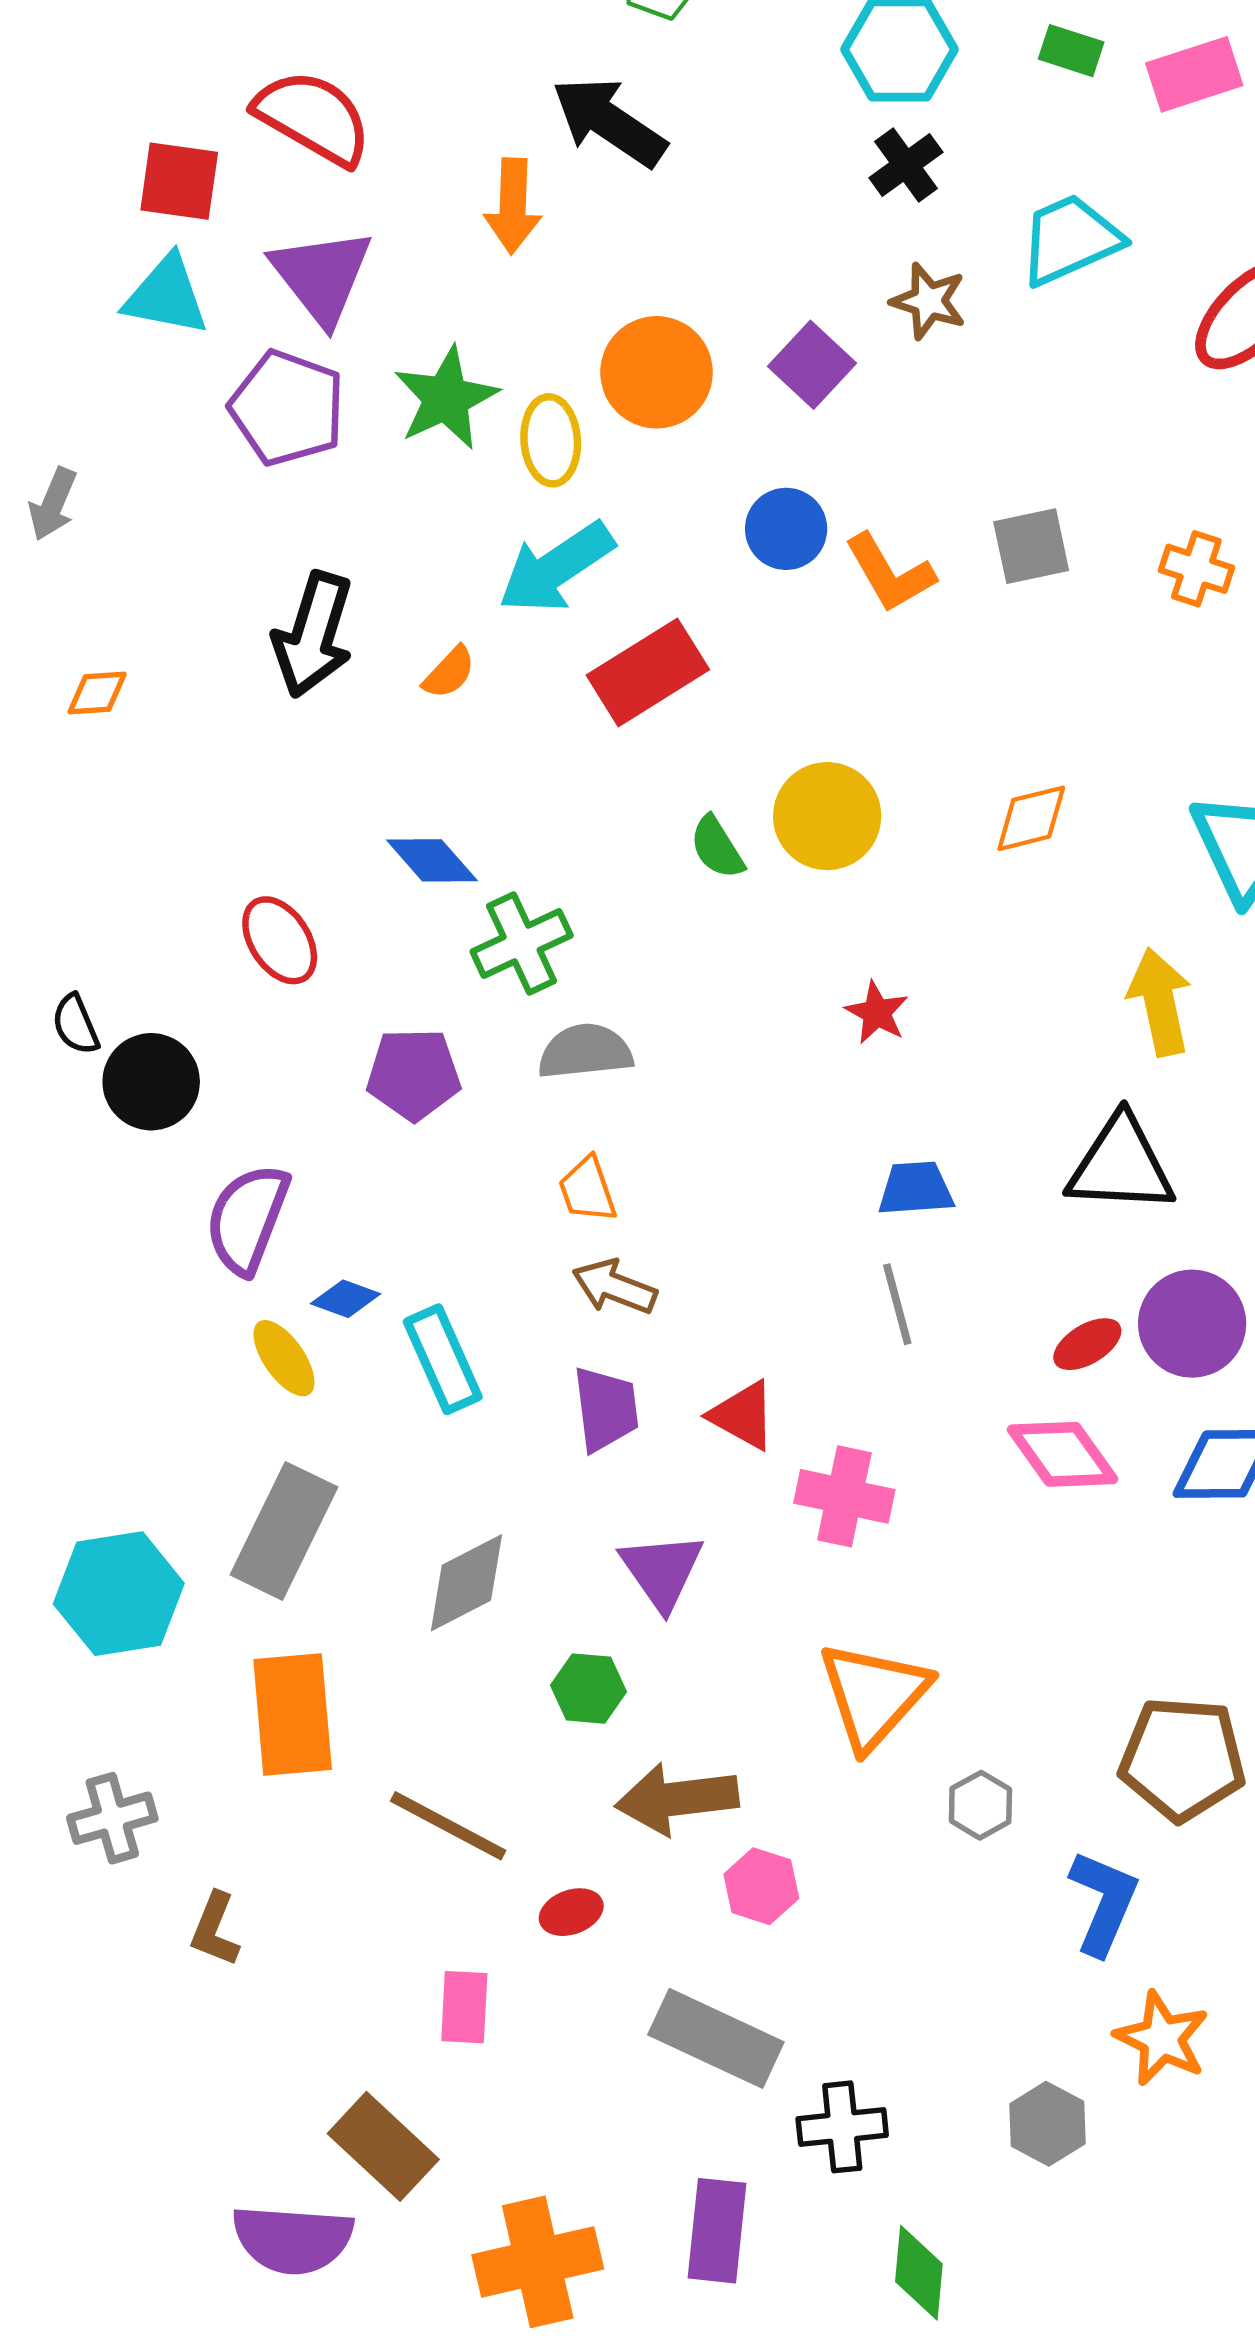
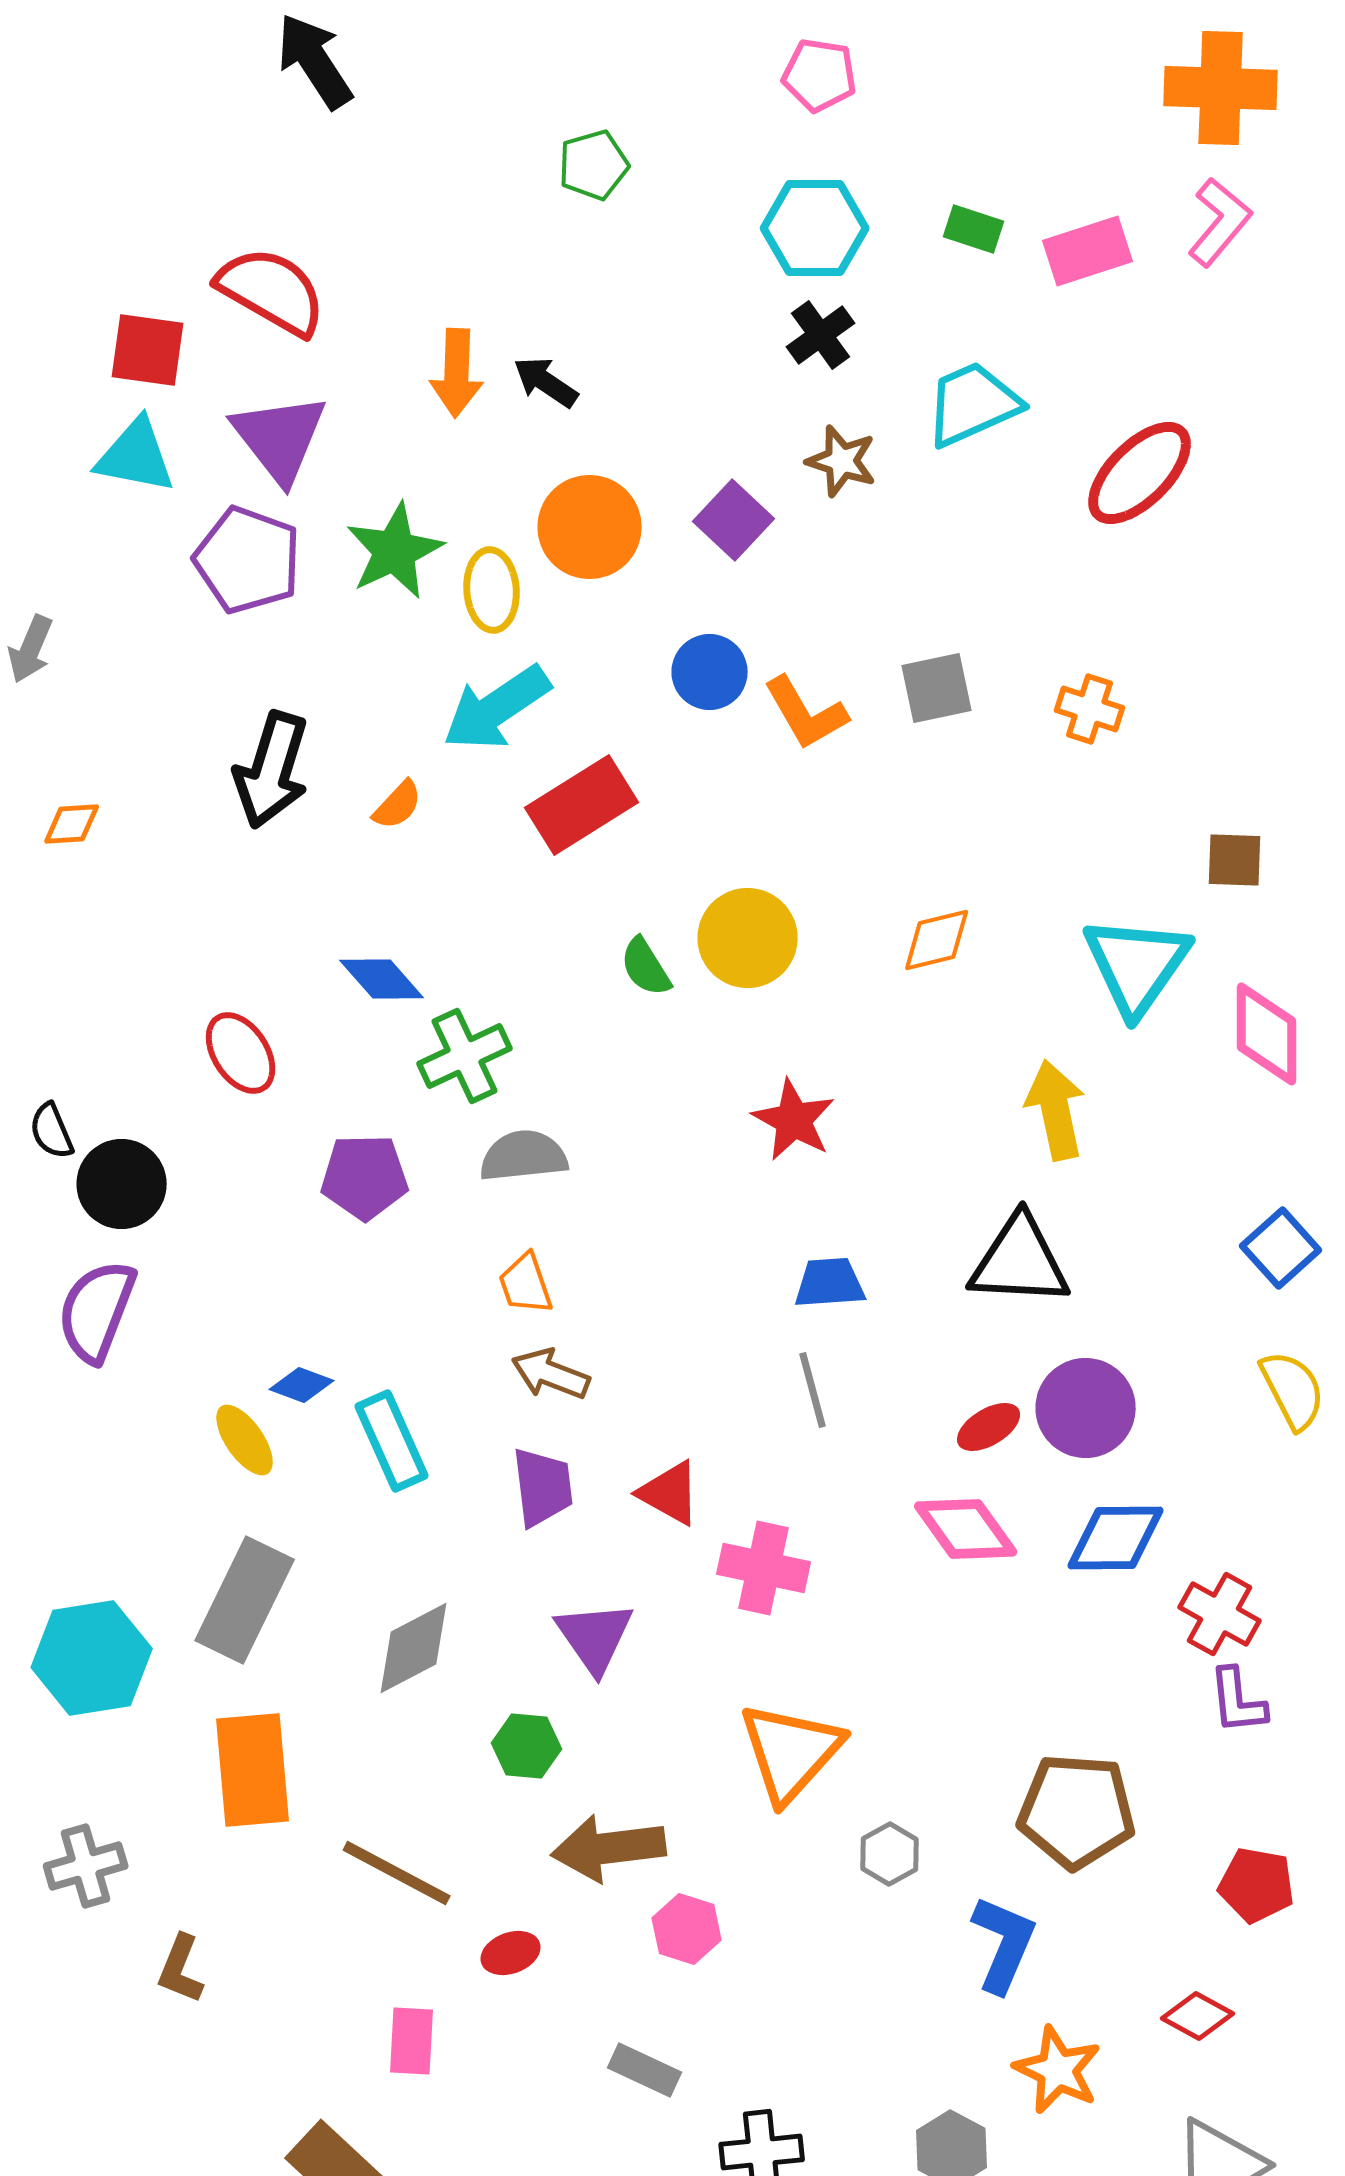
black arrow: (609, 122) -> (546, 382), moved, size x0.6
red star: (877, 1013) -> (794, 1120), size x1.4
purple semicircle: (247, 1219) -> (97, 1311), moved
gray rectangle: (716, 2038) -> (645, 2070), size x0.6

